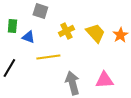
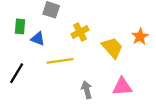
yellow trapezoid: (95, 33) -> (112, 48), moved
gray arrow: (72, 83) -> (87, 90), size x0.7

